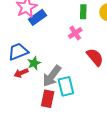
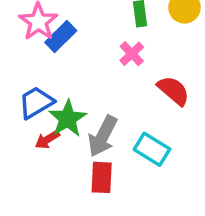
green star: (34, 63) -> (68, 119), size x1.5
cyan rectangle: (66, 86) -> (152, 149), moved, turned -36

